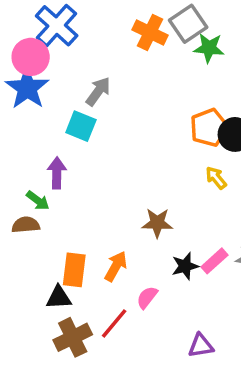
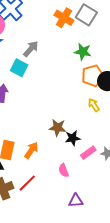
gray square: (188, 24) -> (86, 15), turned -30
green star: (209, 48) -> (83, 52), moved
black star: (185, 266) -> (73, 138), moved
pink semicircle: (147, 297) -> (64, 170), moved, turned -64

